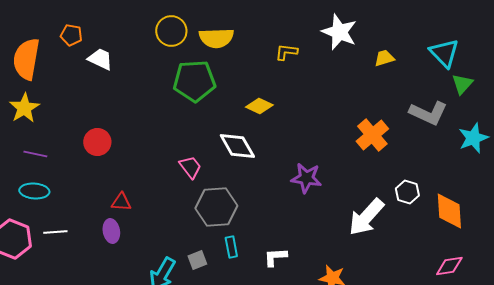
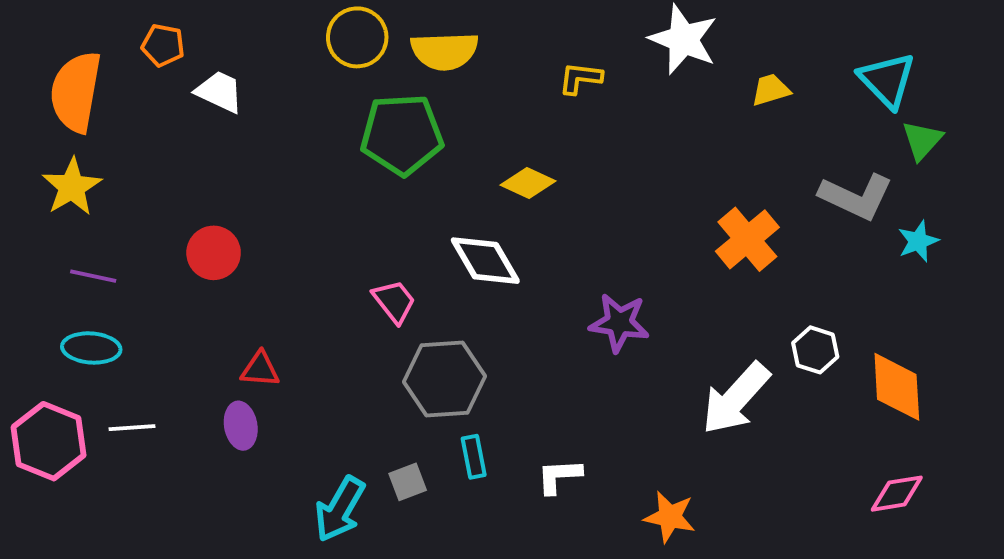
cyan star: (473, 138) -> (918, 241), moved, size x0.7

